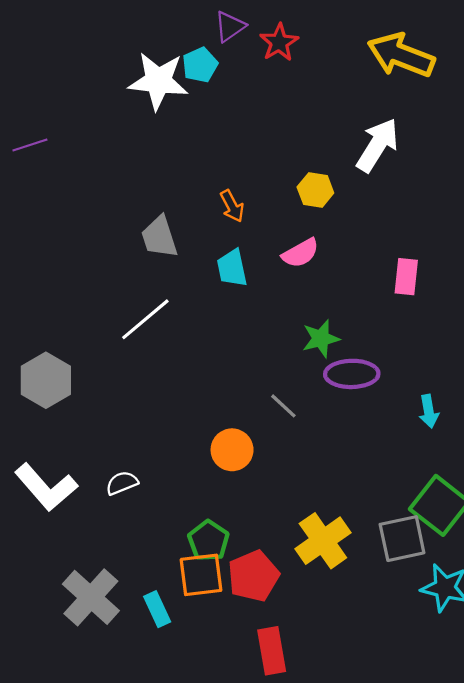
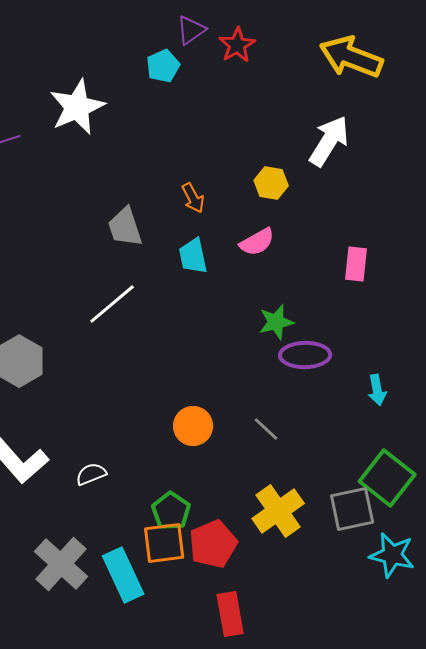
white star: (158, 81) -> (77, 107), moved, turned -30
gray line: (283, 406) -> (266, 429), moved
white semicircle: (122, 483) -> (91, 474), moved
cyan rectangle: (157, 609) -> (123, 575), size x1.6

